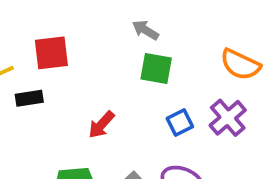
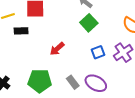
green square: (156, 68) -> (89, 23), turned 30

